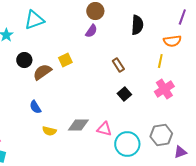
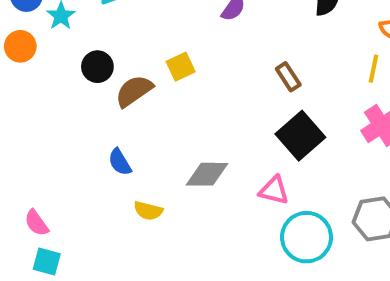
black square: (124, 94) -> (300, 136), size x1.6
gray diamond: (78, 125) -> (207, 174), moved
pink triangle: (104, 129) -> (274, 190), moved

